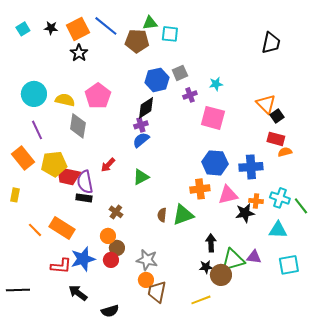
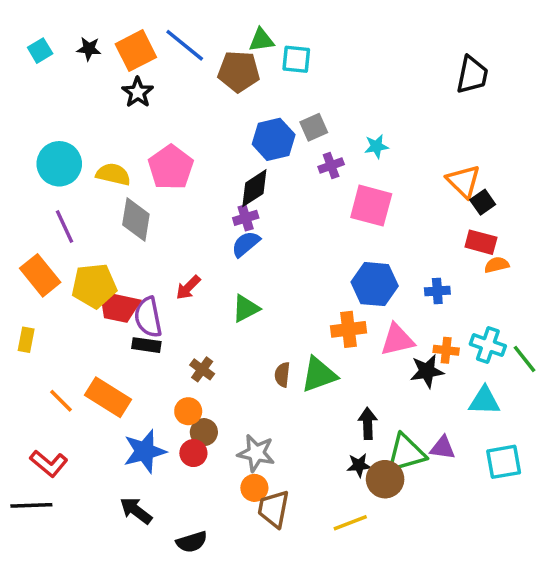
blue cross: (251, 167) -> (437, 291), size x0.6
red L-shape: (61, 266) -> (49, 464), moved, turned 35

